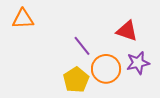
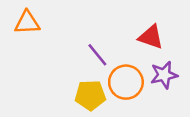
yellow pentagon: (76, 80) -> (90, 95), turned 30

